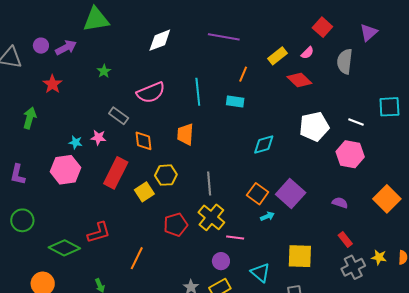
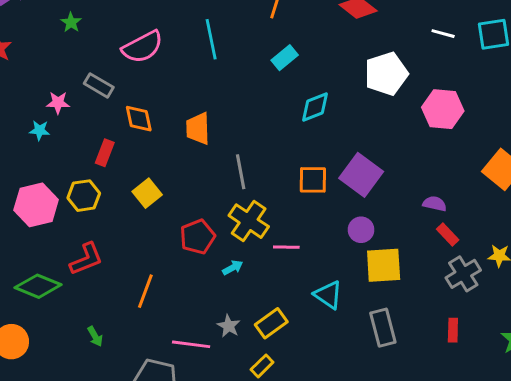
cyan rectangle: (235, 101) -> (285, 58), moved, turned -42
white line: (356, 122) -> (443, 34), moved
orange trapezoid: (185, 134) -> (198, 129), moved
pink star: (98, 137) -> (58, 103), moved
pink hexagon: (66, 170) -> (36, 205), moved
red rectangle: (116, 173) -> (105, 153), moved, size x0.6
yellow hexagon: (166, 175) -> (84, 196), moved
orange square: (258, 194) -> (313, 180), turned -30
purple semicircle: (340, 203) -> (435, 204), moved
cyan arrow: (267, 216) -> (233, 268), moved
purple circle: (221, 261) -> (361, 230), moved

